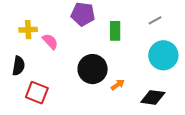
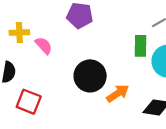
green rectangle: (115, 31) -> (140, 46), moved
orange arrow: (118, 85) -> (118, 93), size x1.5

